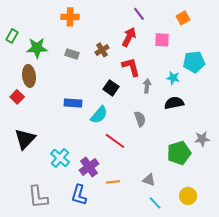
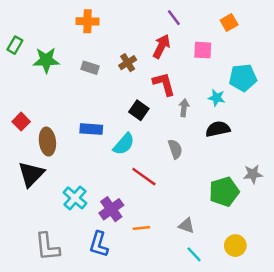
brown ellipse: (29, 76) -> (47, 142), moved

